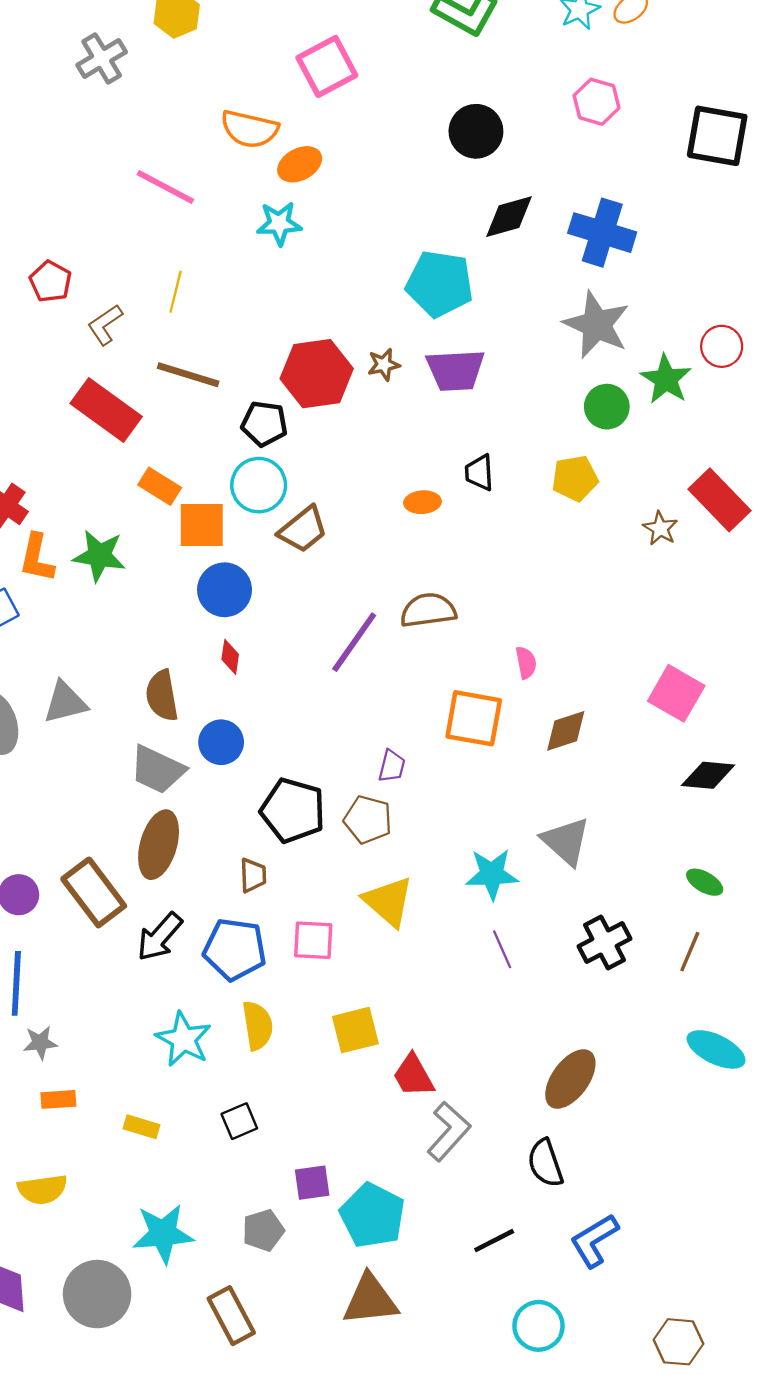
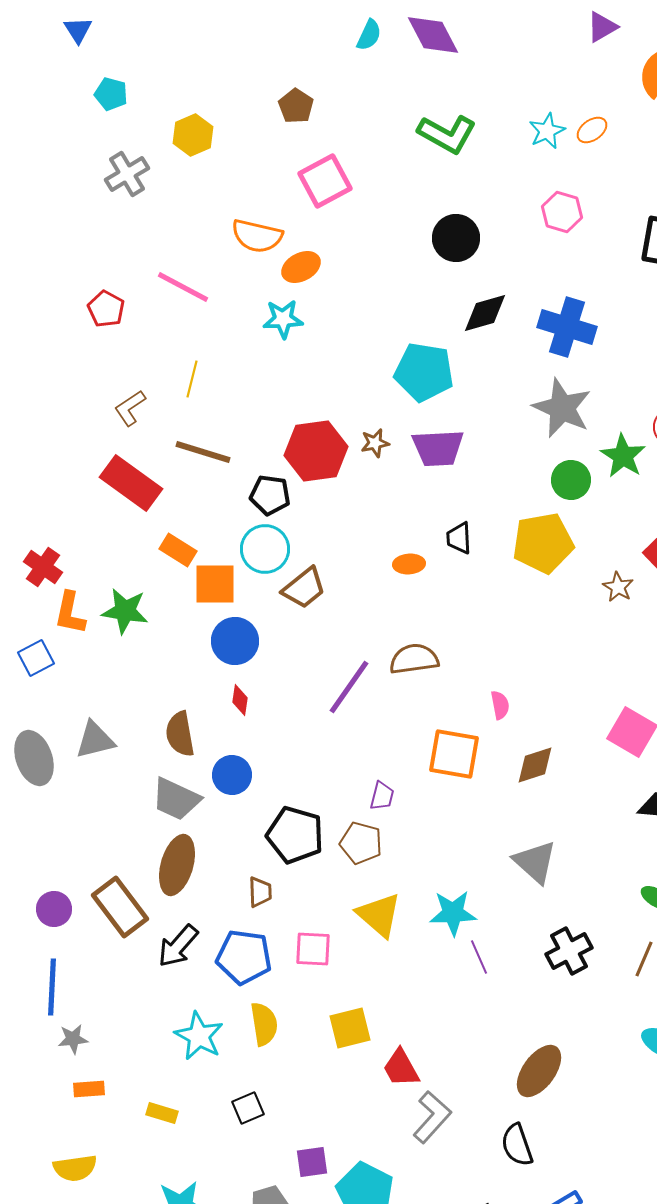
red pentagon: (50, 281) -> (106, 309), moved
yellow pentagon: (575, 478) -> (543, 543), size x1.5
cyan star: (492, 874) -> (453, 913), moved

